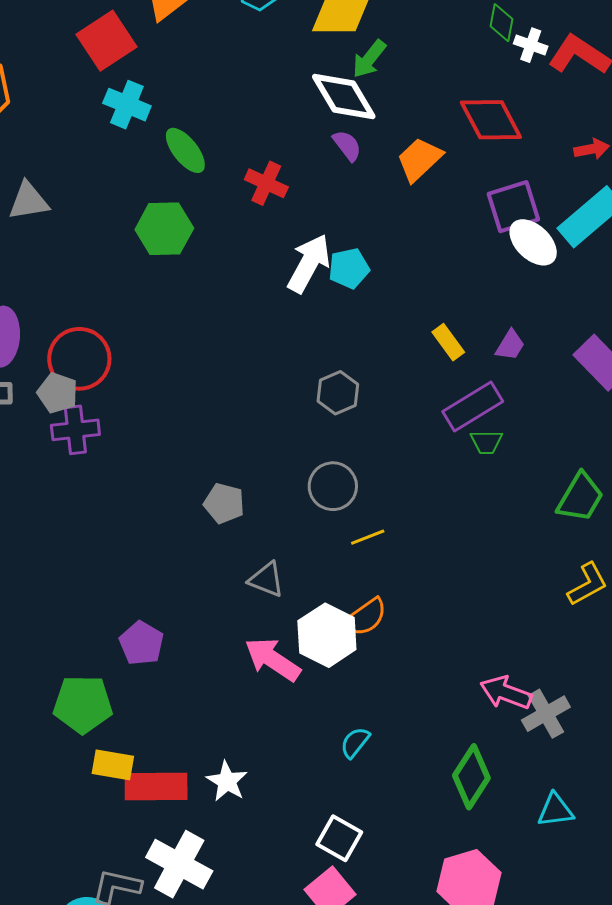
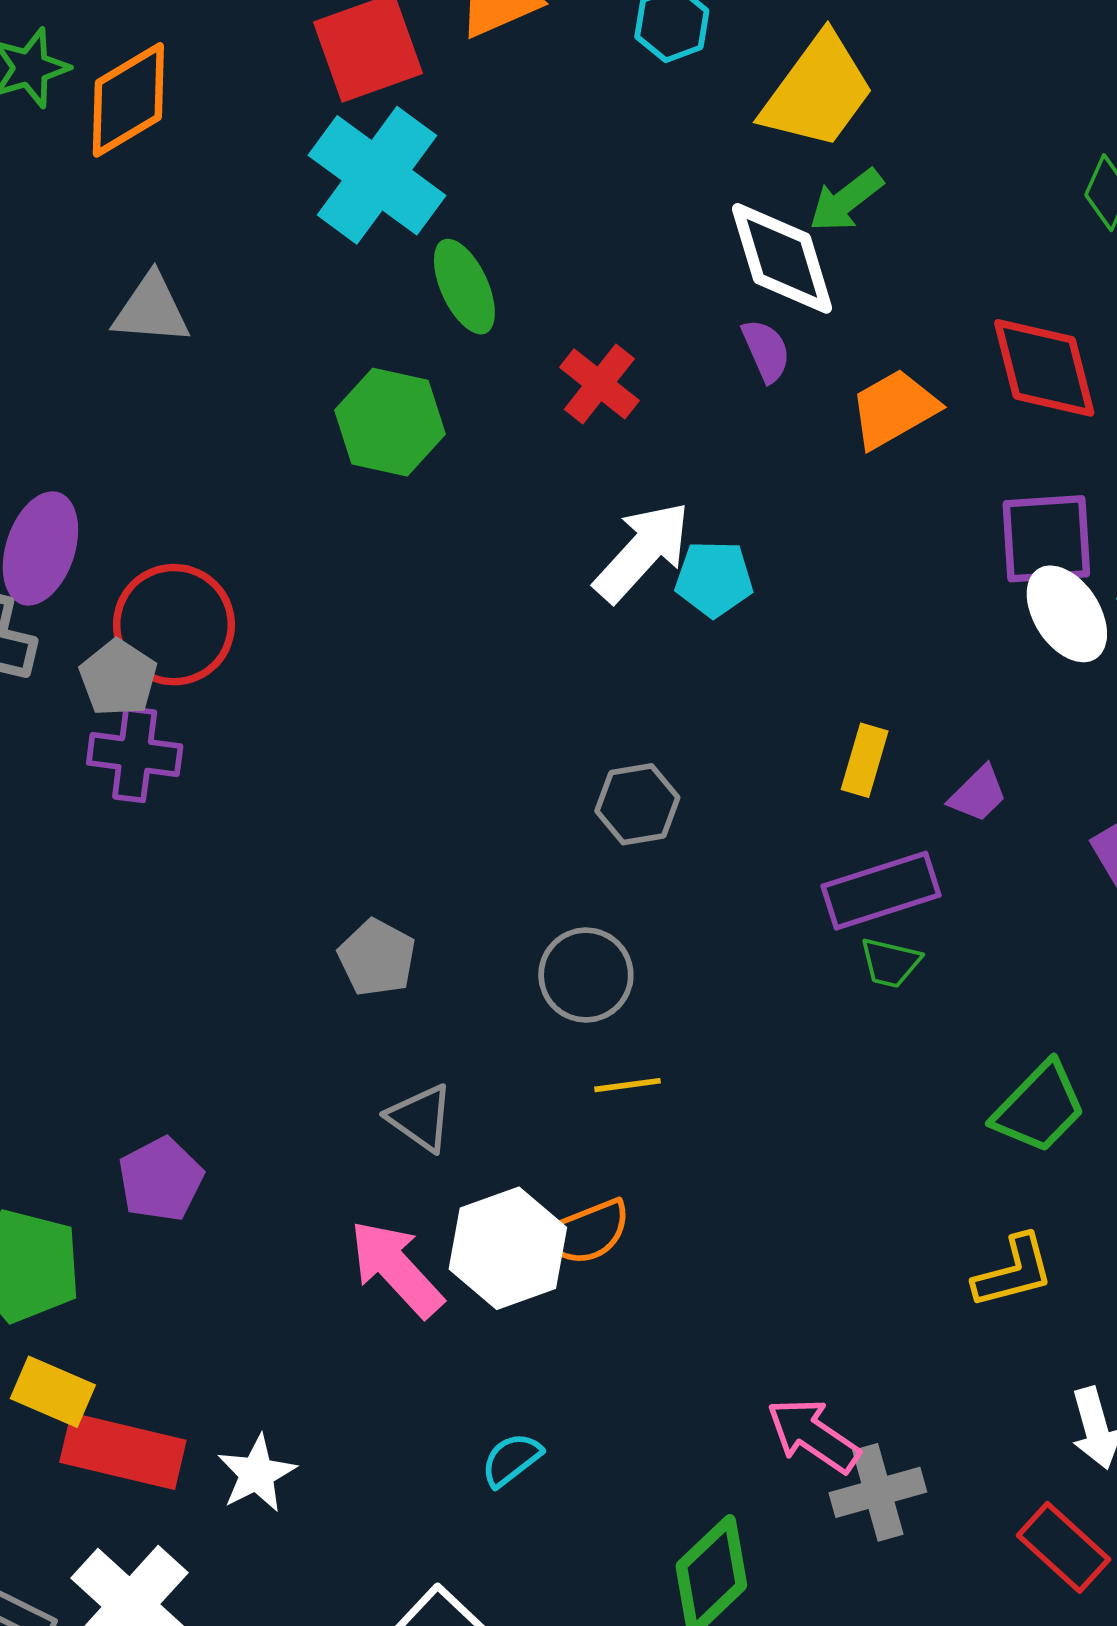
cyan cross: (127, 105) -> (377, 175), size x1.5
yellow rectangle: (448, 342) -> (865, 760), turned 39

